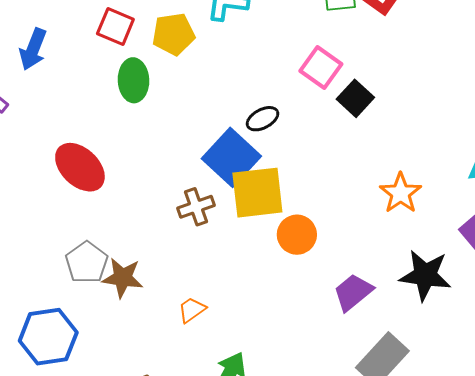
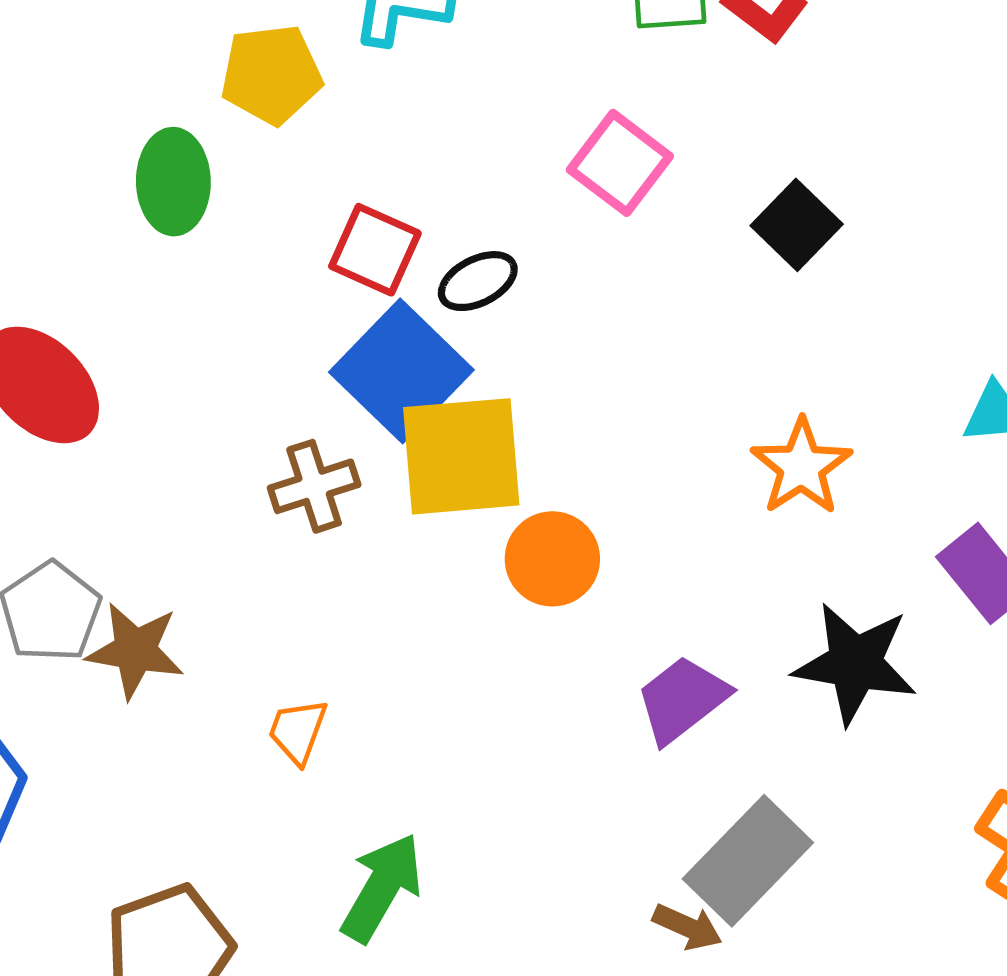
red square: (115, 26) -> (375, 250), moved
black square: (355, 98) -> (797, 225), moved
orange trapezoid: (192, 310) -> (298, 731), turned -36

